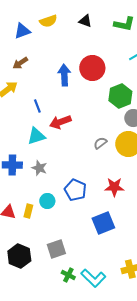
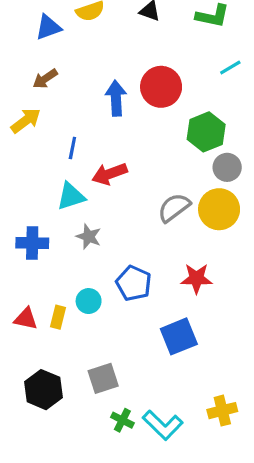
blue line: (37, 106) -> (72, 148), turned 32
gray semicircle: (100, 143) -> (174, 208), size x1.5
gray star: (39, 168) -> (89, 237), moved

